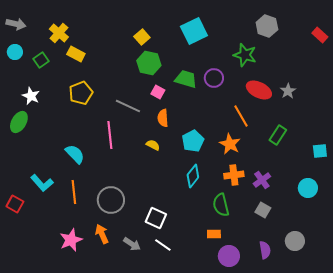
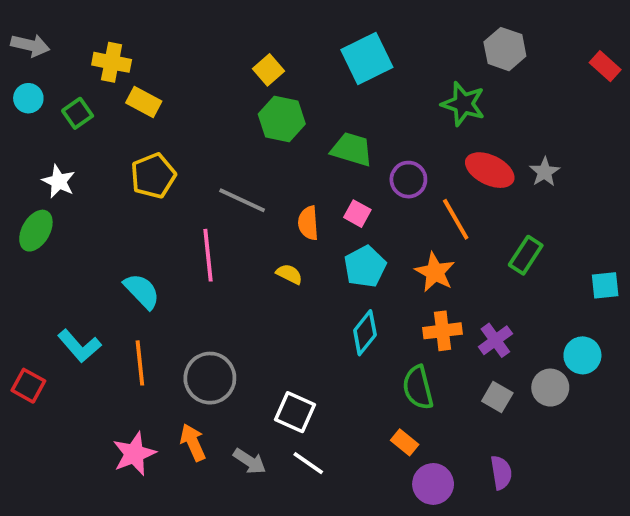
yellow cross: (59, 33) -> (112, 62), turned -30
purple circle: (214, 78) -> (408, 180), moved
pink square: (158, 92) -> (357, 214), moved
orange rectangle: (214, 234) -> (405, 442), turned 40
gray circle: (295, 241) -> (550, 388), moved

